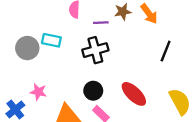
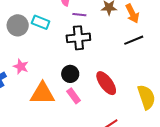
purple line: (101, 23) -> (79, 15), moved
black line: (166, 51) -> (134, 40), moved, turned 36

